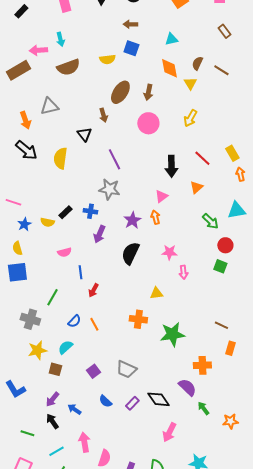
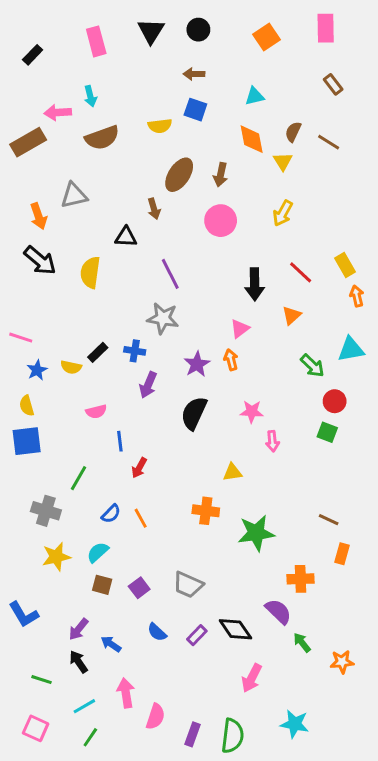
black triangle: (84, 134) -> (126, 237), turned -49
brown square: (55, 369) -> (102, 585), moved

